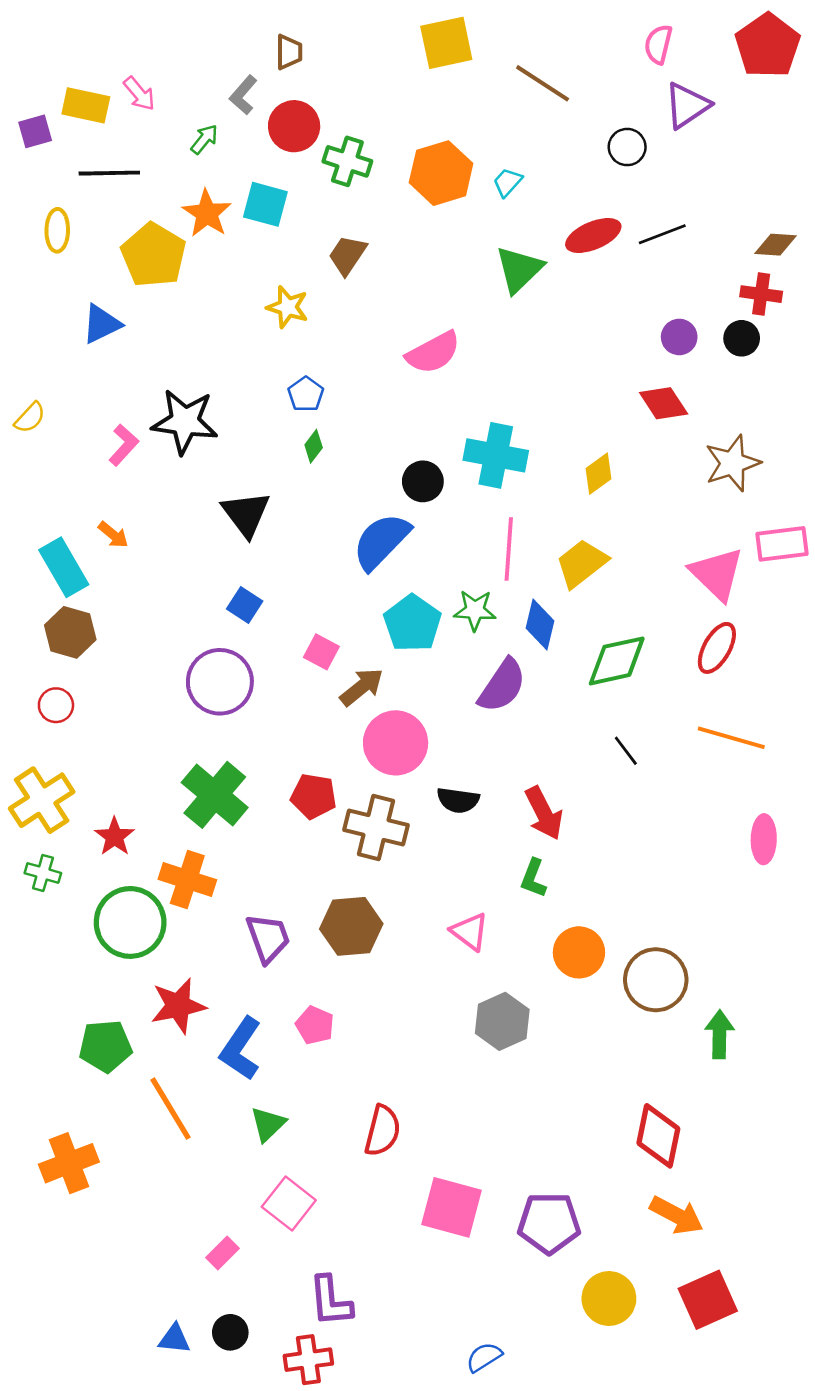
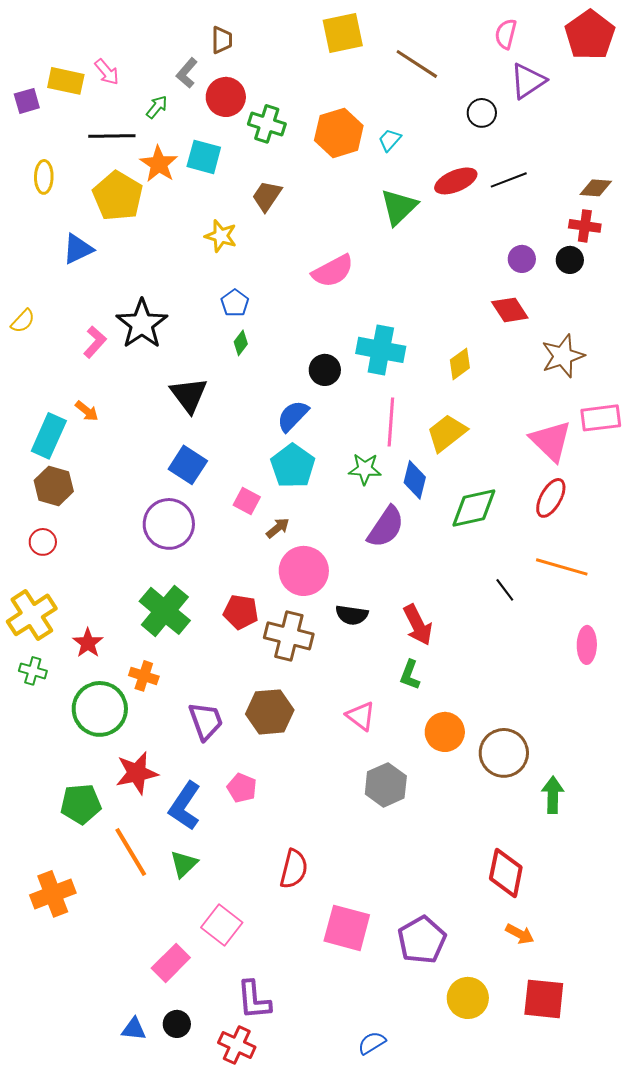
black line: (109, 173) -> (112, 136), moved
black star: (185, 422) -> (142, 324), turned 30
blue semicircle: (381, 541) -> (293, 416), size x0.7
cyan rectangle: (64, 567) -> (49, 436), turned 54
blue square: (245, 605) -> (188, 465), size x1.4
cyan pentagon: (412, 623) -> (293, 466), moved
brown arrow: (362, 687) -> (278, 528), size x0.7
black line: (626, 751) -> (505, 590), moved
orange cross: (187, 880) -> (144, 676), size x0.7
green triangle: (268, 1124) -> (184, 864), moved
orange arrow: (677, 1215) -> (520, 934), size x0.7
purple pentagon: (549, 1223) -> (422, 940), turned -30
pink rectangle: (222, 1253) -> (171, 963), size x1.5
red square: (708, 1300) -> (544, 999), turned 30
red cross: (308, 1360) -> (237, 1045), turned 33

